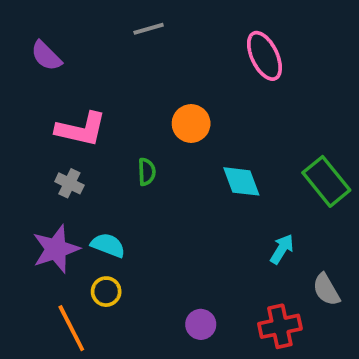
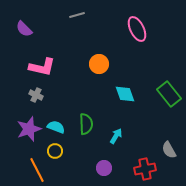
green semicircle: (147, 172) -> (86, 124), moved, size x1.5
cyan arrow: (282, 249) -> (116, 136), moved

